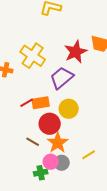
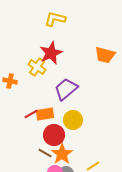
red star: (76, 52) -> (51, 53), moved
yellow cross: (33, 56) -> (37, 67), size x0.7
brown line: (33, 142) -> (45, 153), moved

